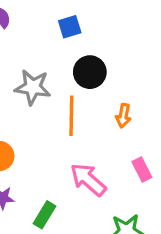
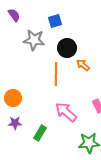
gray star: (33, 87) -> (34, 40), moved
orange arrow: (123, 116) -> (83, 65), moved, turned 120

